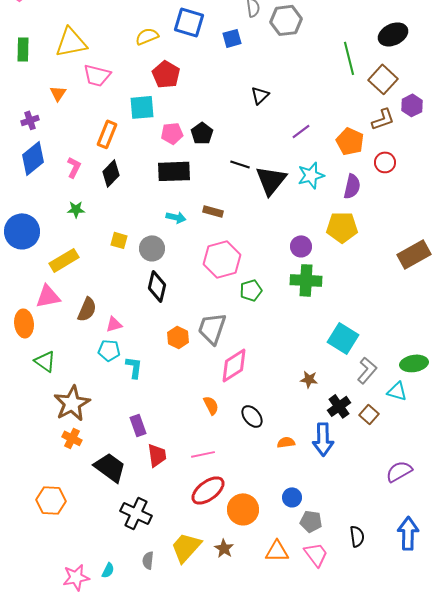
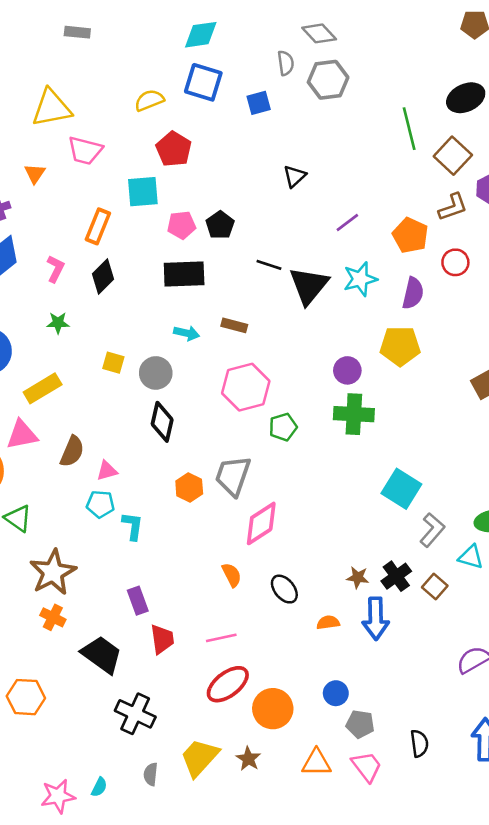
brown star: (309, 379) -> (358, 577), moved

